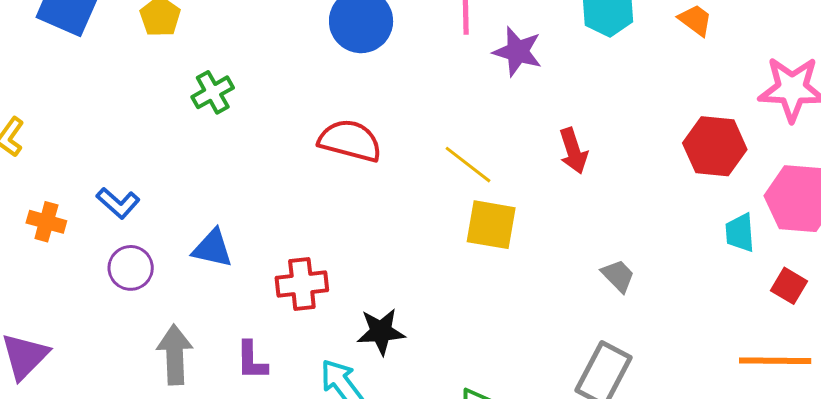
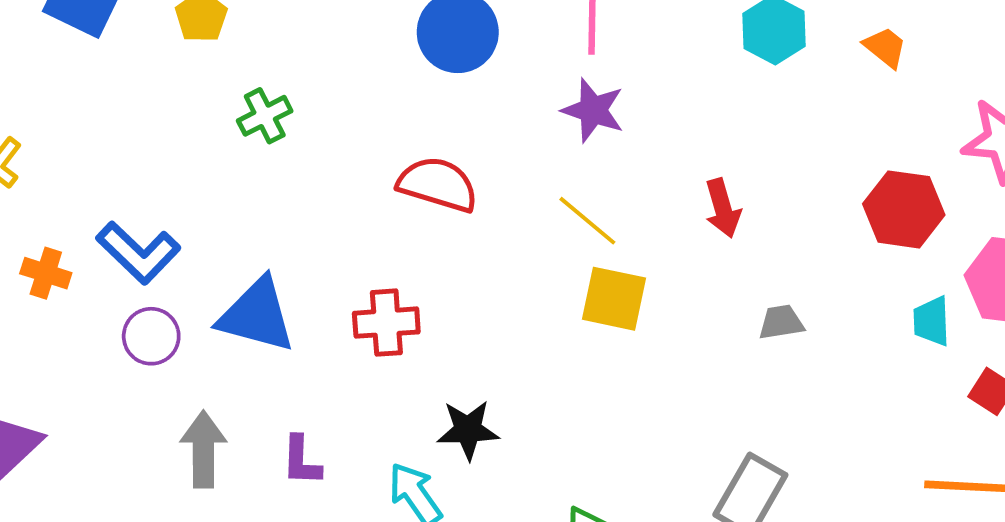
purple star: (518, 52) -> (593, 110), moved
blue L-shape: (118, 203) -> (138, 253), size x1.5
blue triangle: (212, 248) -> (257, 315), size x1.5
gray trapezoid: (618, 276) -> (781, 322), moved, turned -57
red cross: (302, 284) -> (386, 323), moved

